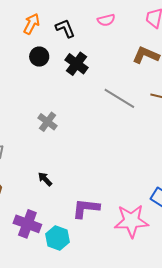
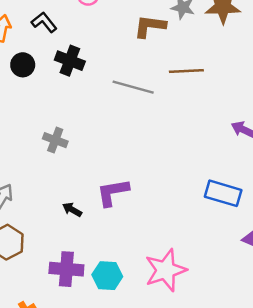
purple L-shape: (86, 208) -> (113, 192), moved
pink star: (131, 221) -> (166, 270), moved

